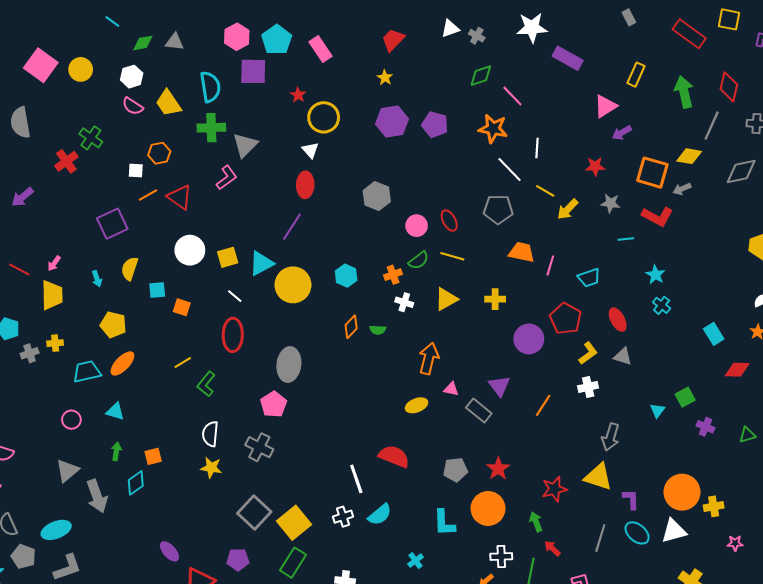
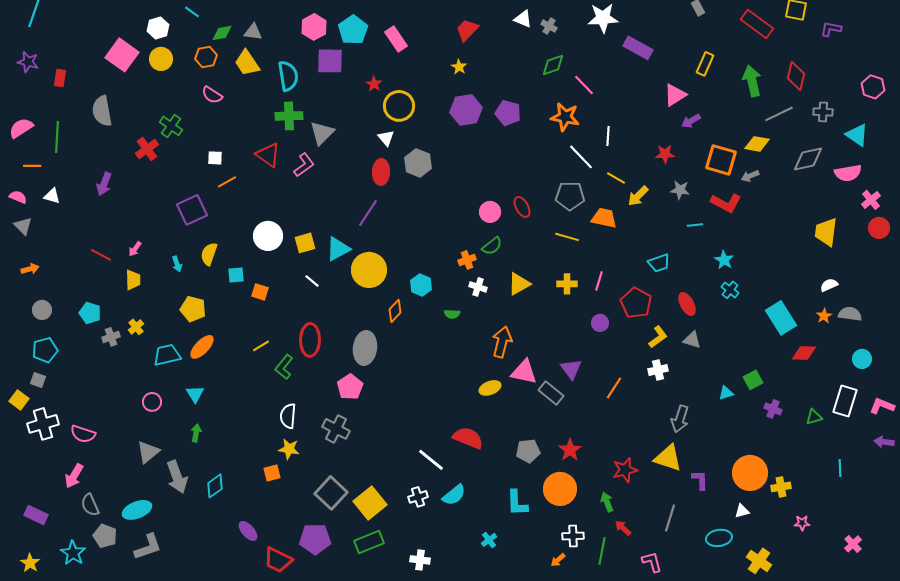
white triangle: (450, 29) -> (523, 19), turned 42
white hexagon: (132, 77) -> (158, 28), moved
yellow trapezoid: (168, 103) -> (247, 63), moved
gray line: (712, 126) -> (779, 114), turned 40
orange hexagon: (159, 153) -> (206, 57), moved
gray hexagon: (377, 196) -> (418, 163), moved
purple arrow: (22, 197) -> (104, 184), turned -30
red triangle: (180, 197) -> (268, 155), moved
orange trapezoid: (522, 252) -> (604, 218), moved
yellow line: (452, 256) -> (567, 237), moved
pink line: (550, 265) -> (599, 281), moved
cyan hexagon: (346, 276) -> (421, 285), moved
yellow trapezoid: (52, 295) -> (133, 280), size x0.7
orange diamond: (351, 327) -> (395, 311), moved
cyan rectangle: (714, 334) -> (781, 318), size x1.5
red ellipse: (233, 335) -> (310, 340), moved
purple circle: (529, 339) -> (600, 323), size x0.6
yellow cross: (55, 343) -> (136, 327), turned -35
pink triangle: (451, 389) -> (524, 372), size x1.8
cyan triangle: (657, 410) -> (726, 393), turned 35
cyan triangle: (115, 411) -> (195, 394), turned 42
orange square: (153, 456) -> (272, 473), moved
white line: (356, 479) -> (431, 460), turned -32
cyan diamond: (136, 483) -> (215, 486), moved
white triangle: (674, 531) -> (742, 511), size x0.6
cyan ellipse: (637, 533) -> (719, 538), moved, turned -50
purple pentagon: (238, 560) -> (315, 539), size x1.4
green rectangle: (293, 563) -> (369, 542), turned 36

